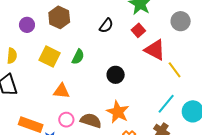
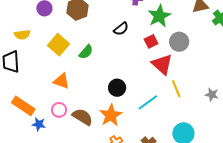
gray circle: (181, 21) -> (179, 42), moved
yellow semicircle: (12, 56) -> (22, 35), turned 63
black circle: (116, 75) -> (117, 88), moved
cyan line: (166, 104) -> (148, 102), moved

